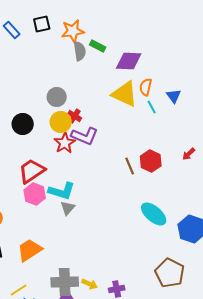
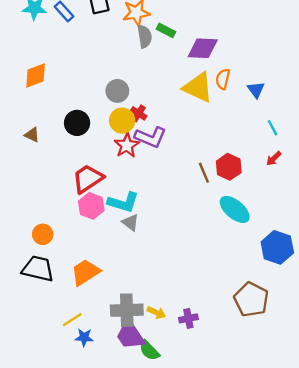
cyan line: (152, 107) -> (273, 128), moved
gray triangle: (68, 208) -> (130, 222), turned -35
cyan ellipse: (154, 214) -> (235, 209), moved

